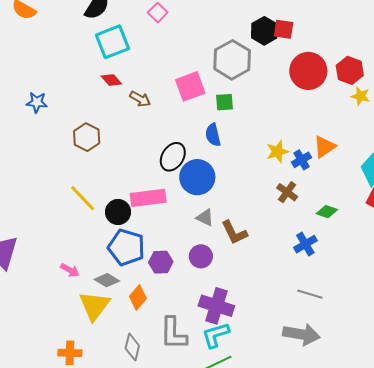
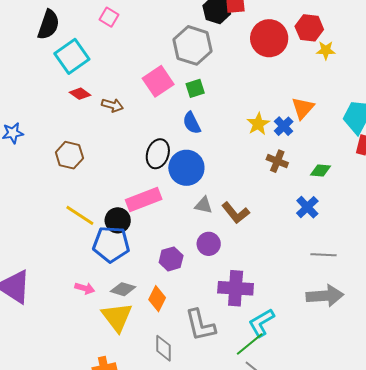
blue pentagon: (126, 247) -> (111, 244), moved
cyan L-shape: (216, 335) -> (261, 323), moved

